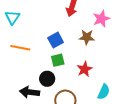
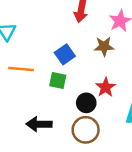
green square: (58, 60) -> (58, 81), moved, turned 32
black circle: (47, 79) -> (86, 103), moved

